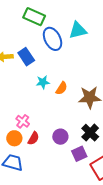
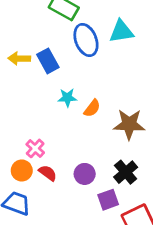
red semicircle: (33, 138) -> (48, 173), turned -88

